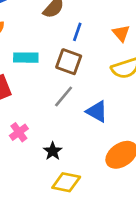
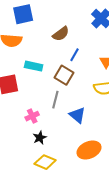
gray line: (64, 97) -> (55, 100), turned -36
pink cross: (19, 132) -> (32, 116), moved

